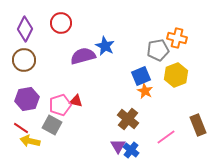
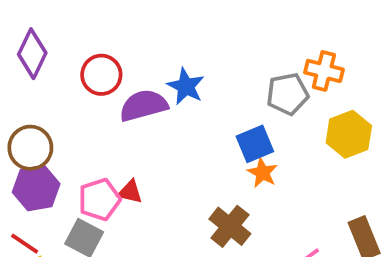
red circle: (61, 23) -> (101, 75), moved
brown circle: (24, 60) -> (30, 148), moved
yellow hexagon: (176, 75) -> (349, 134), moved

